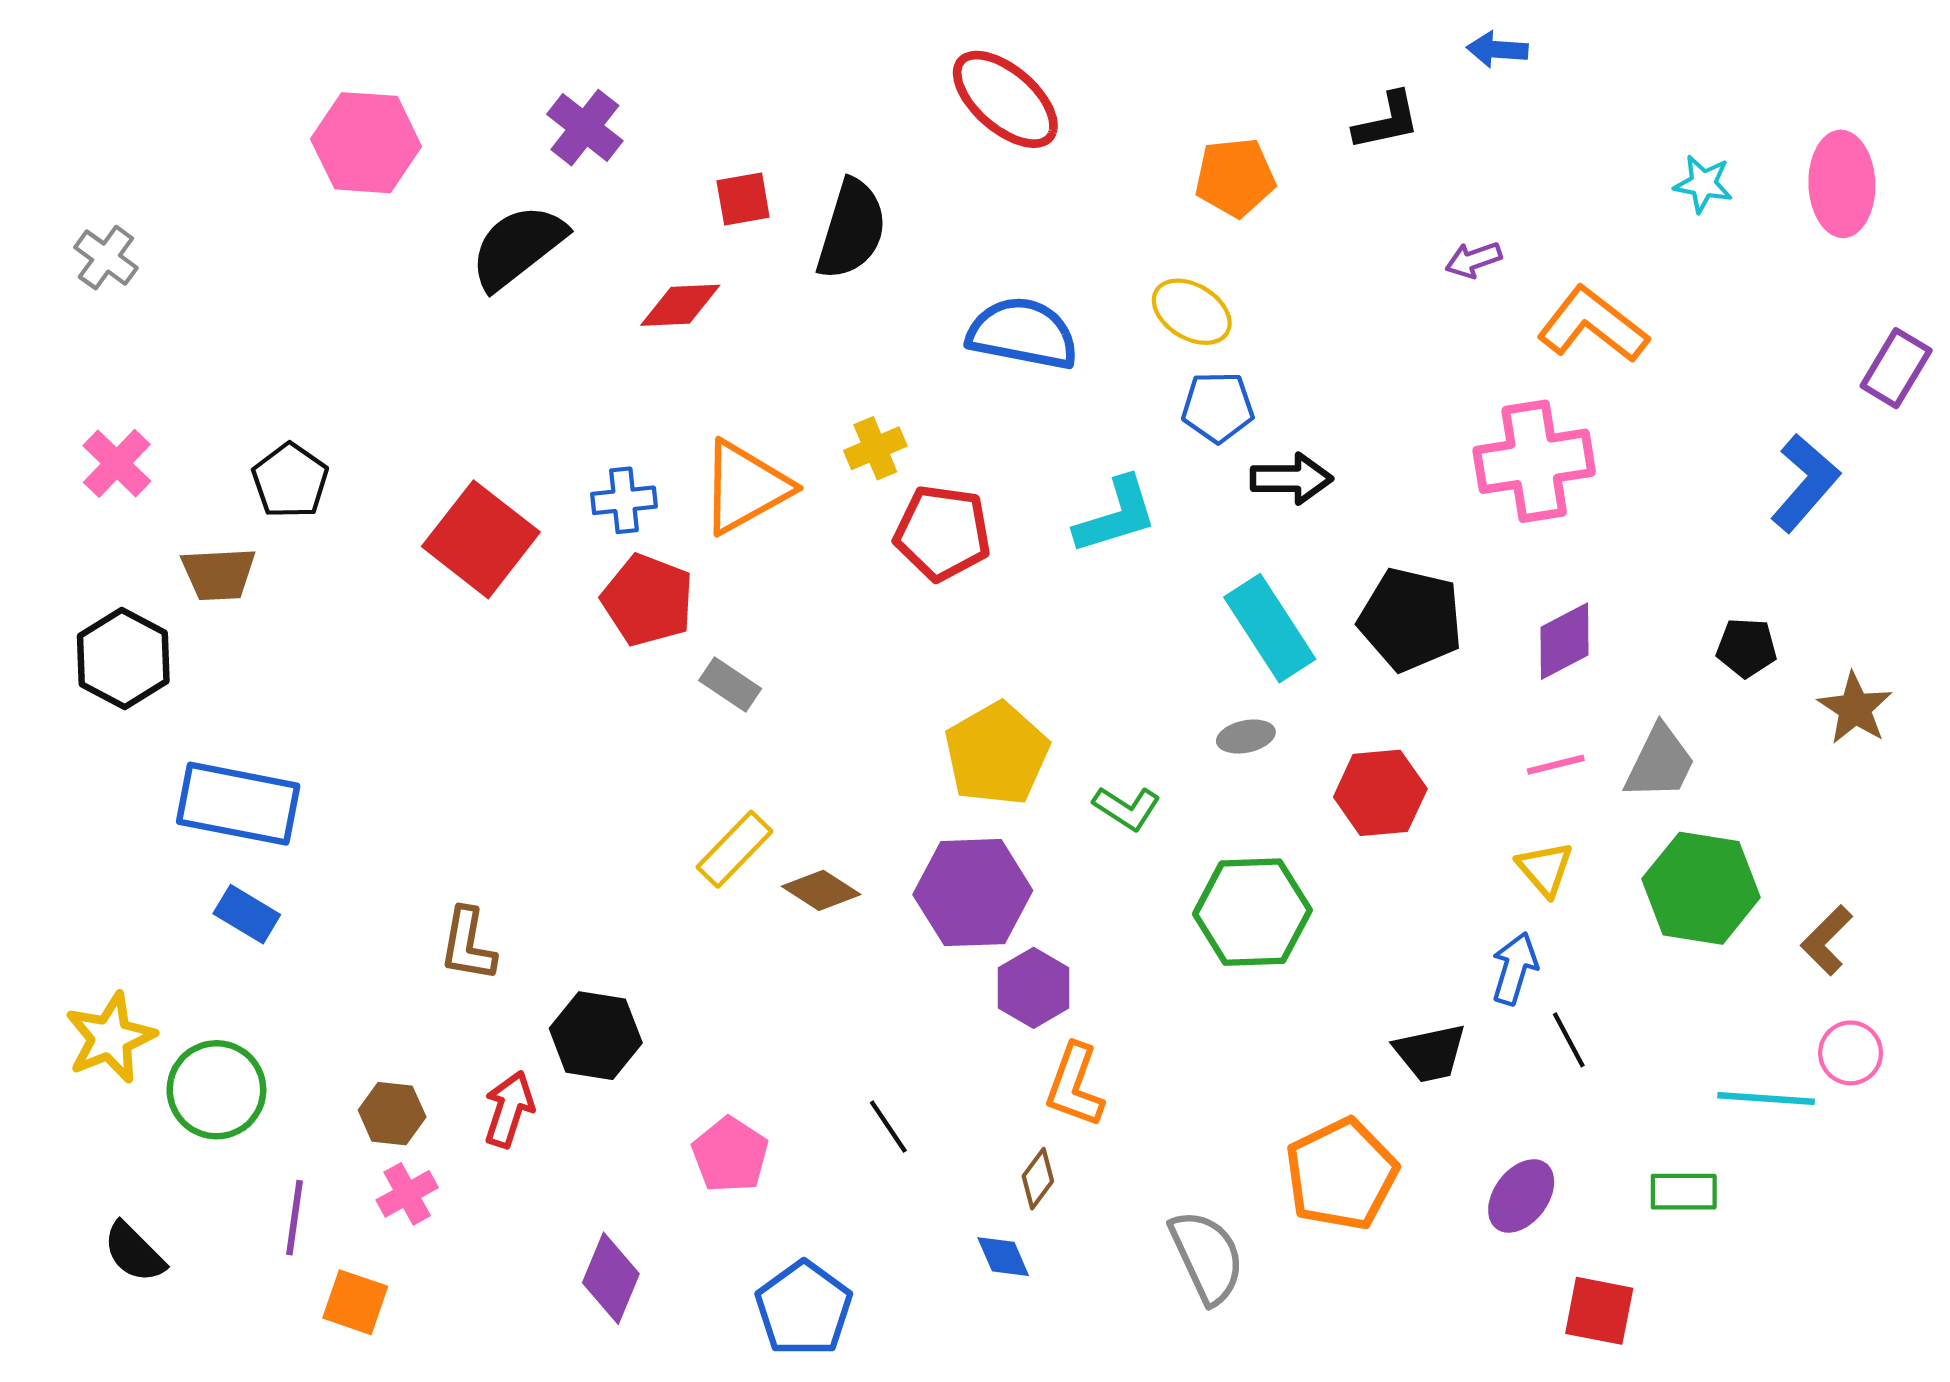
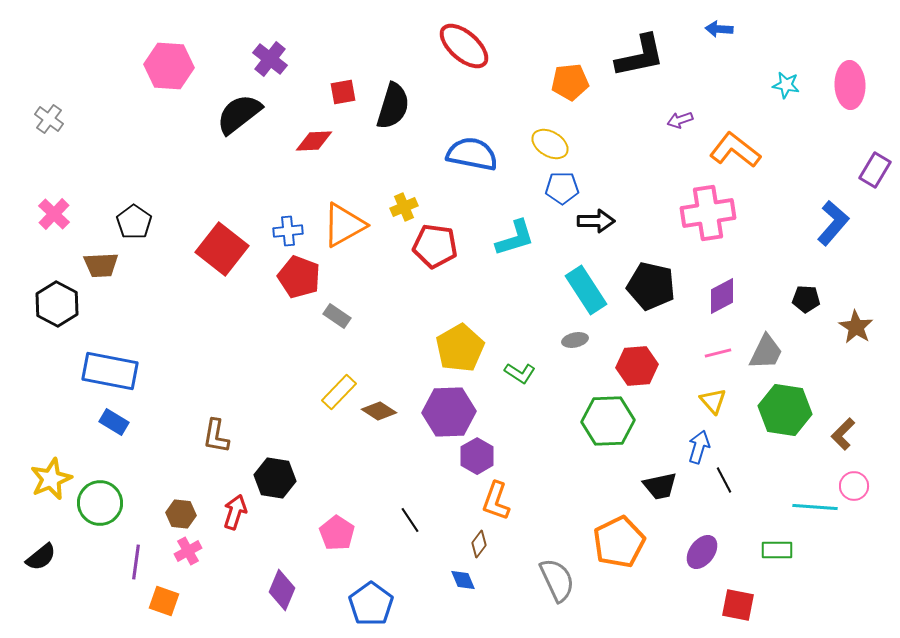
blue arrow: (1497, 50) -> (719, 29), moved
black L-shape: (1387, 121) -> (640, 56), size x1.6
green hexagon: (1252, 912) -> (608, 421), moved
black semicircle: (134, 1252) -> (41, 557), moved, turned -84

